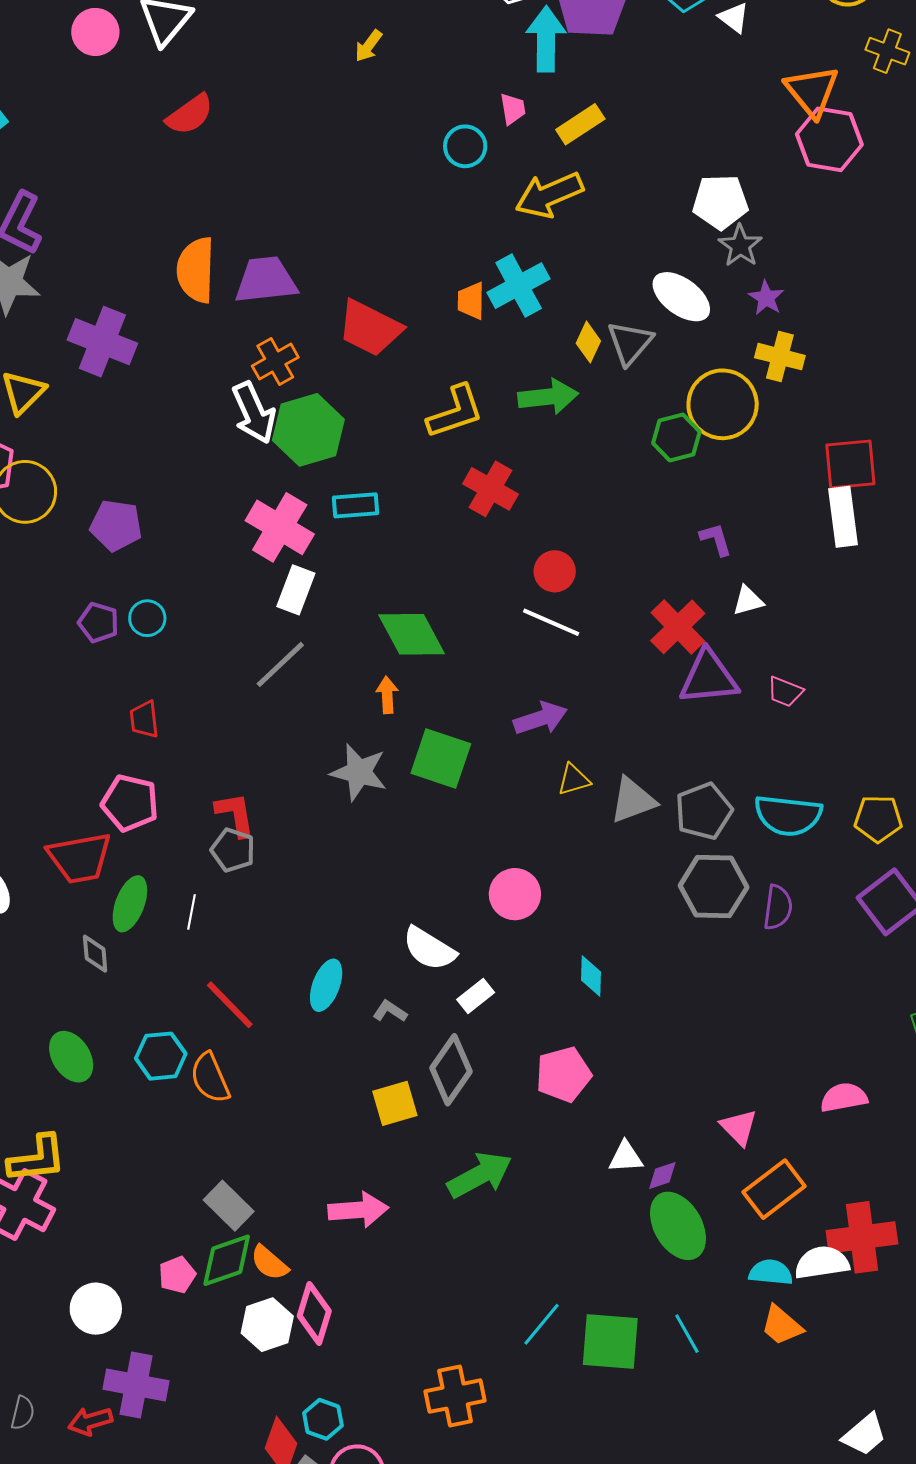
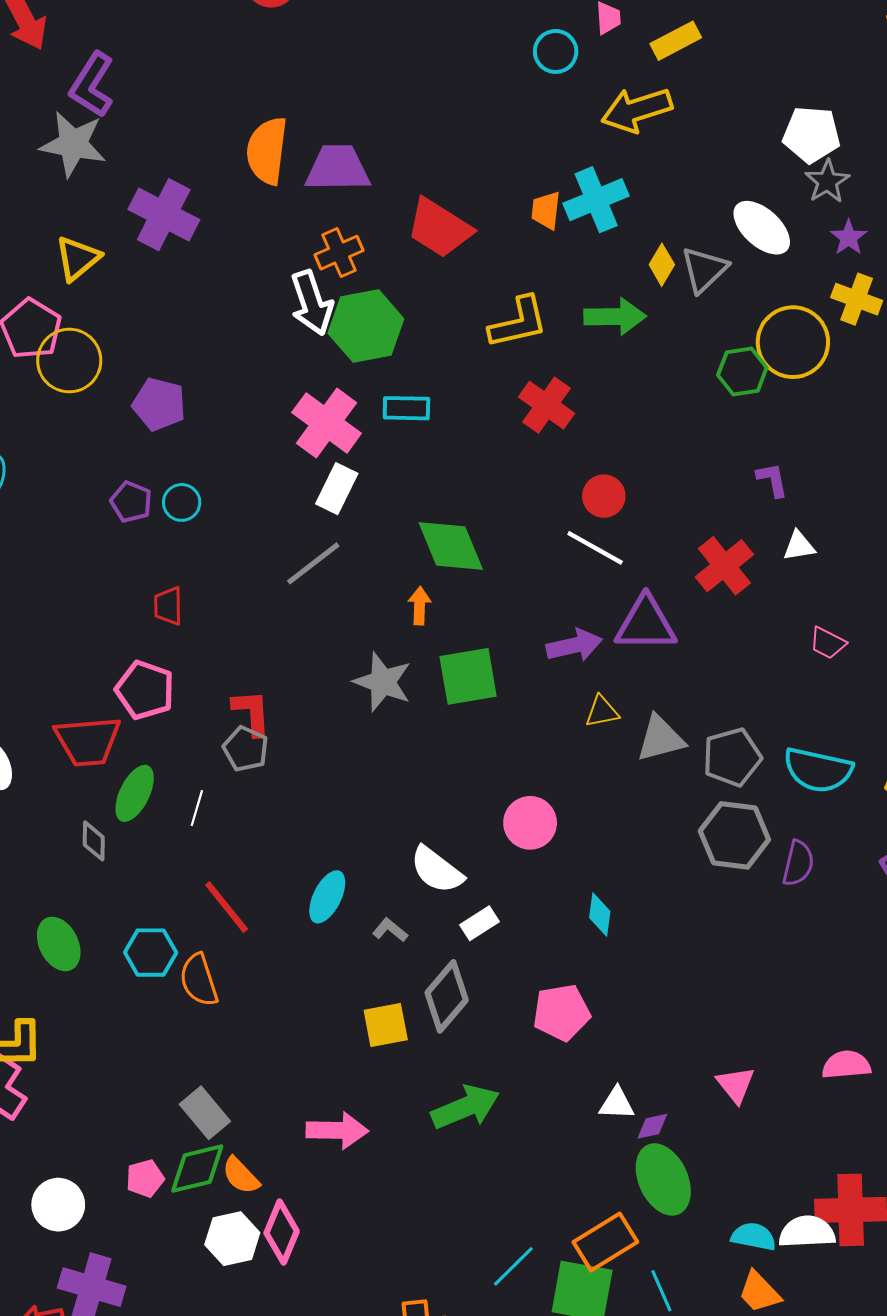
purple triangle: (709, 677) -> (646, 624), moved
green square: (441, 759) -> (468, 676), turned -34
orange rectangle: (774, 1189) -> (605, 1242), moved

